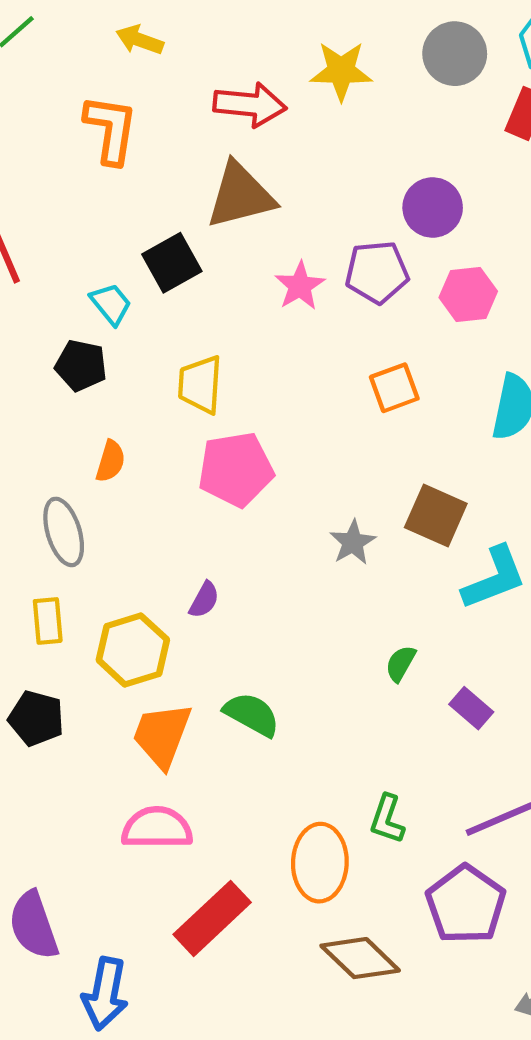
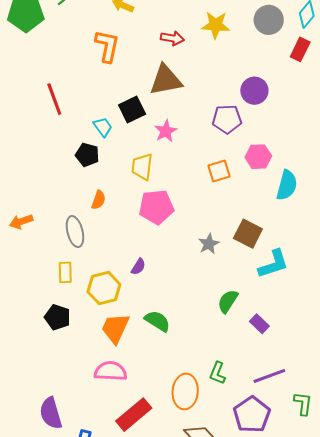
red arrow: (250, 105) -> (172, 38), size x0.7
pink star: (300, 286) -> (166, 131), moved
pink hexagon: (468, 294) -> (258, 157), moved
orange square: (394, 388) -> (219, 171), moved
green semicircle: (401, 663) -> (228, 301), size x1.4

